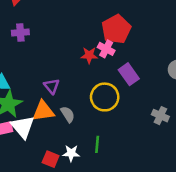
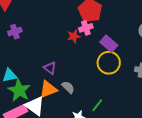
pink cross: (106, 49) -> (86, 28), turned -32
yellow circle: (105, 97) -> (109, 63), moved
green line: (97, 144) -> (97, 105), turned 48

